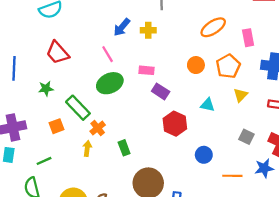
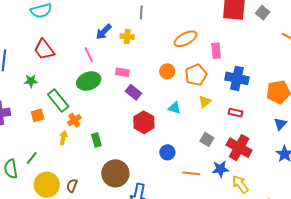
green line: (44, 161) -> (32, 158), moved, turned -32

